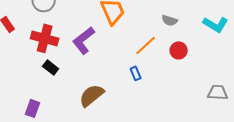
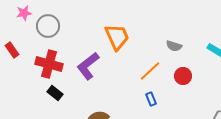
blue rectangle: (136, 73) -> (151, 99), moved

